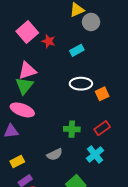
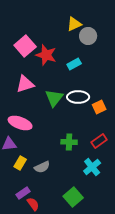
red star: (49, 41) -> (46, 55), size x1.5
green triangle: (24, 86) -> (54, 98), moved
gray semicircle: (55, 154) -> (42, 167), moved
yellow rectangle: (17, 162) -> (20, 163), moved, turned -32

